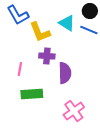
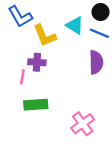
purple cross: (47, 56) -> (37, 62), moved
purple semicircle: (65, 73) -> (96, 62), moved

